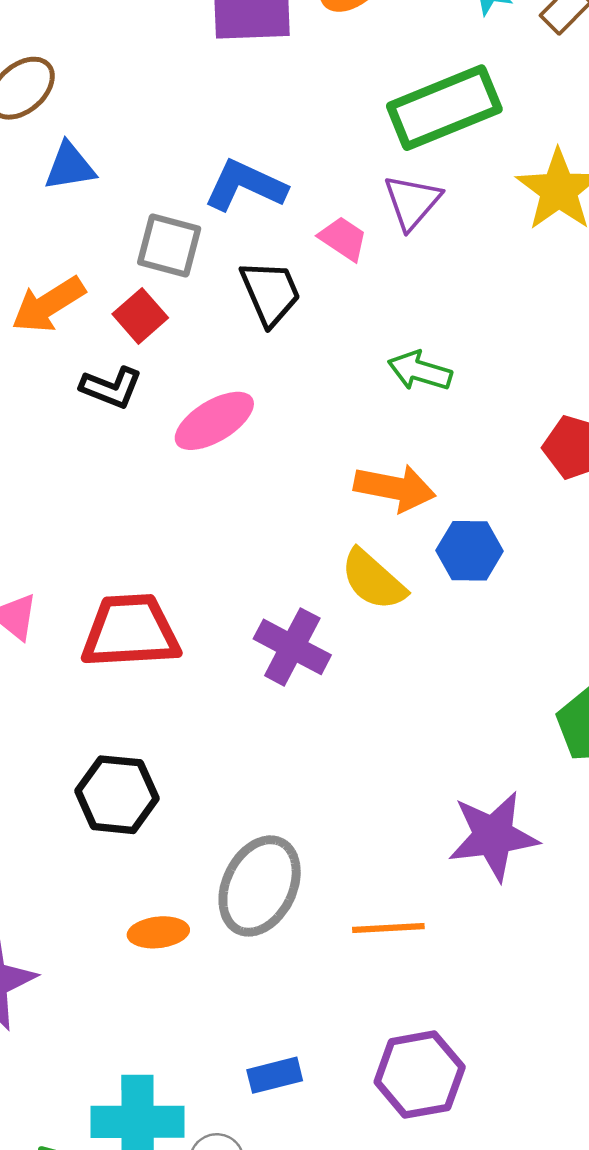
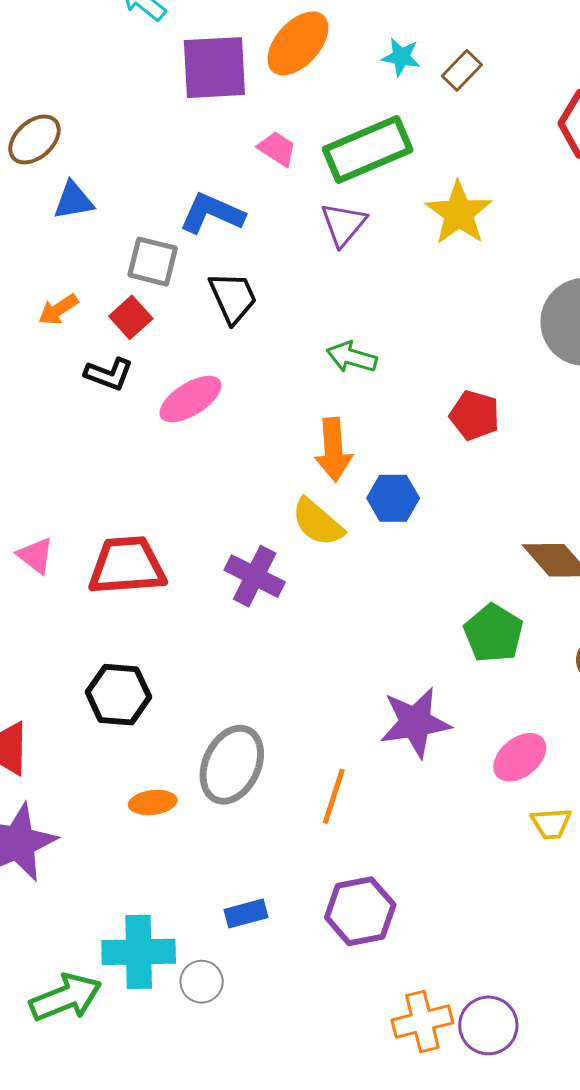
pink trapezoid: (343, 239) -> (277, 149), moved
orange arrow: (48, 305) -> (58, 310), size x0.7
orange arrow: (395, 488) -> (333, 450), turned 76
orange line: (388, 928) -> (334, 796), turned -68

